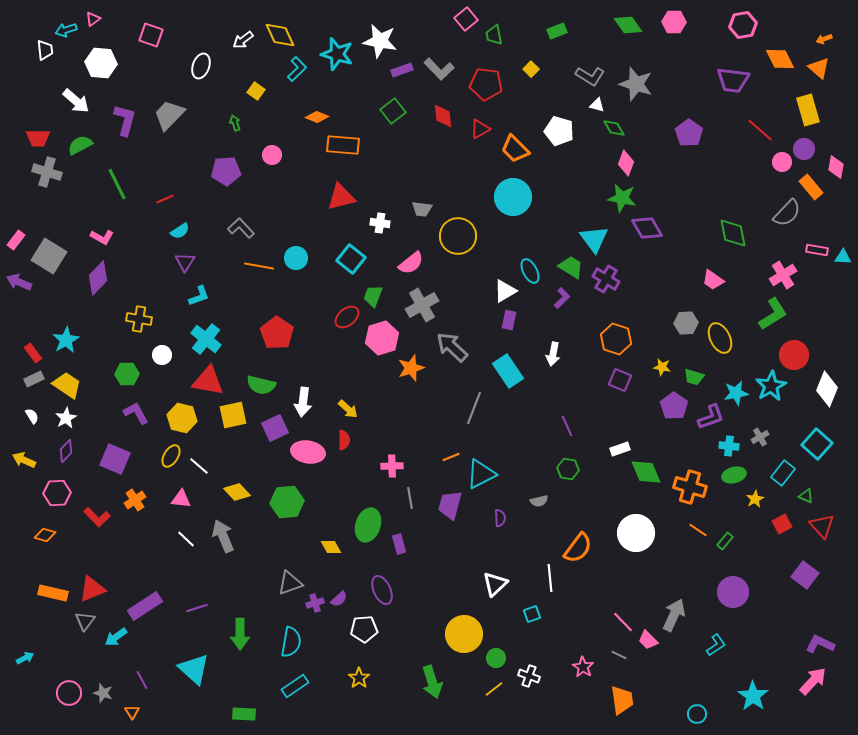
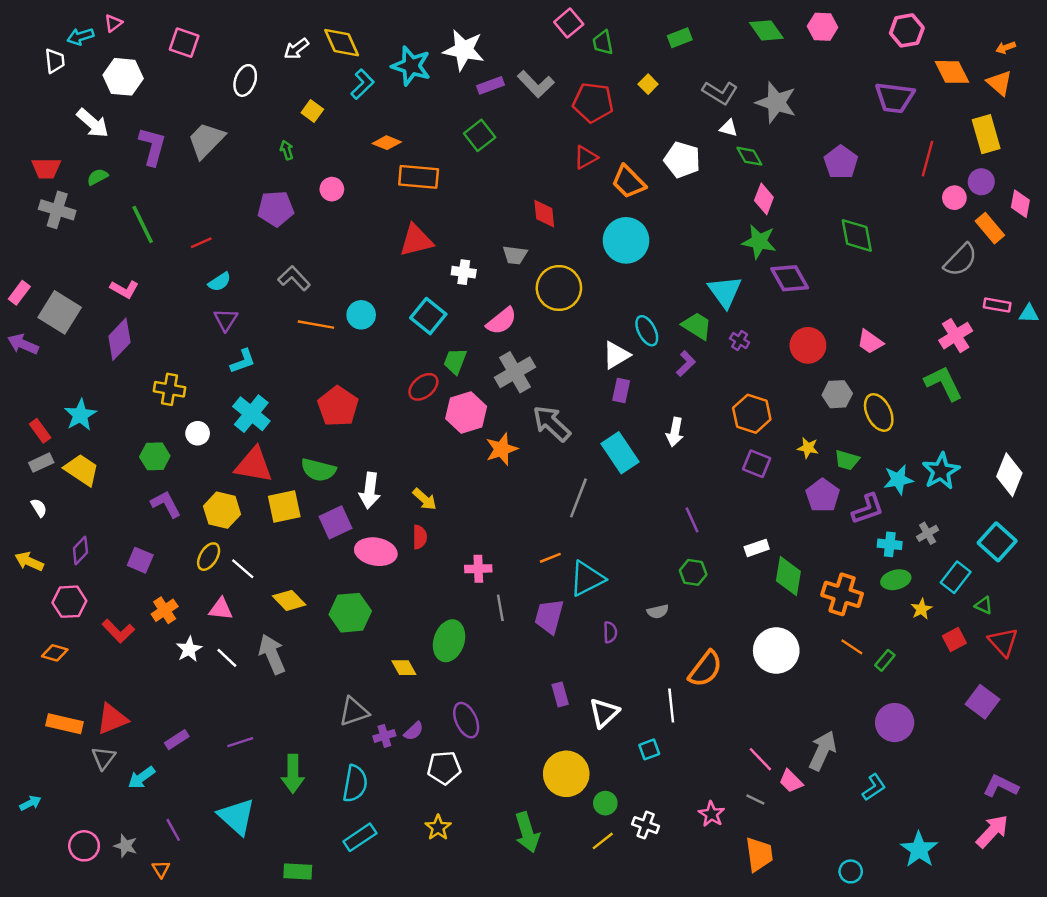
red diamond: (443, 116) -> (544, 214), moved
red line: (760, 130) -> (928, 159), turned 64
green semicircle: (80, 145) -> (97, 177), size x0.7
green diamond: (733, 233) -> (857, 235), moved
purple cross: (606, 279) -> (740, 340), size x0.6
green L-shape: (773, 314) -> (943, 383), turned -84
red circle: (794, 355) -> (808, 345), moved
white star: (66, 418) -> (189, 649), moved
purple square: (115, 459) -> (140, 560), size x0.7
green diamond: (646, 472) -> (788, 576), turned 32
purple rectangle: (399, 544) -> (560, 694), moved
purple rectangle: (145, 606) -> (177, 740), size x0.6

